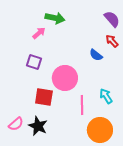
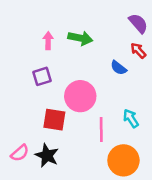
green arrow: (55, 18) -> (80, 38), moved
pink arrow: (39, 33) -> (48, 41), turned -48
purple square: (34, 62) -> (42, 76), turned -35

